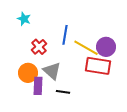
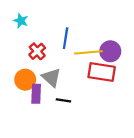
yellow line: (86, 48) -> (88, 52), turned -35

